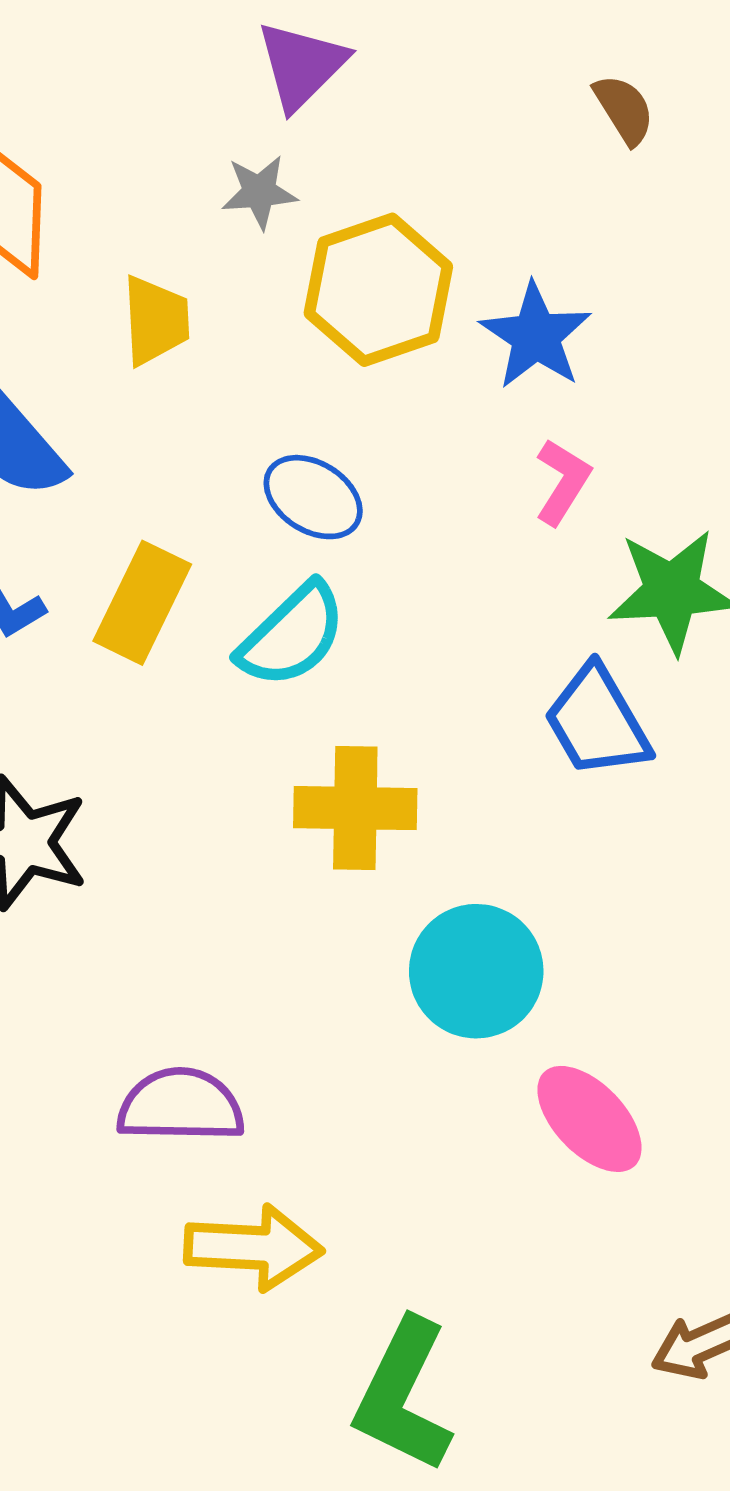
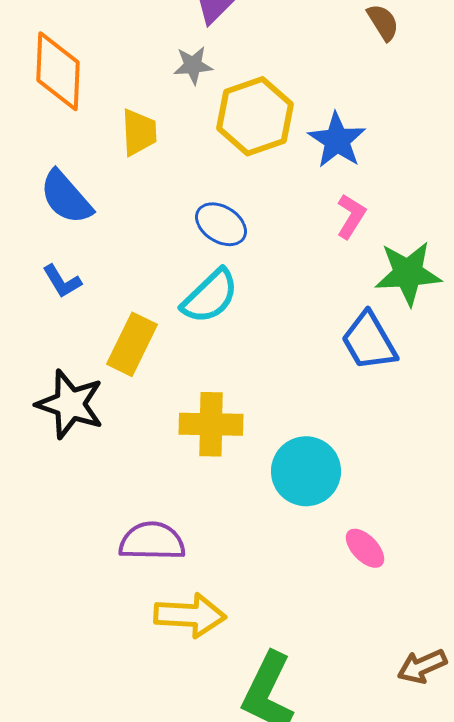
yellow rectangle: (142, 603) -> (132, 344), moved
yellow cross: (355, 808) -> (211, 424), moved
pink ellipse: (589, 1119) -> (365, 548), size x0.7

